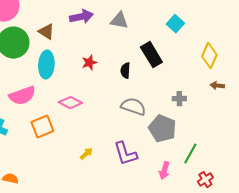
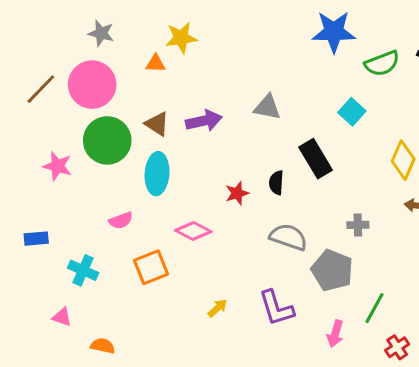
purple arrow: (81, 17) -> (204, 121), moved
red star: (89, 63) -> (237, 193), moved
pink semicircle: (22, 96) -> (121, 220), size x0.6

